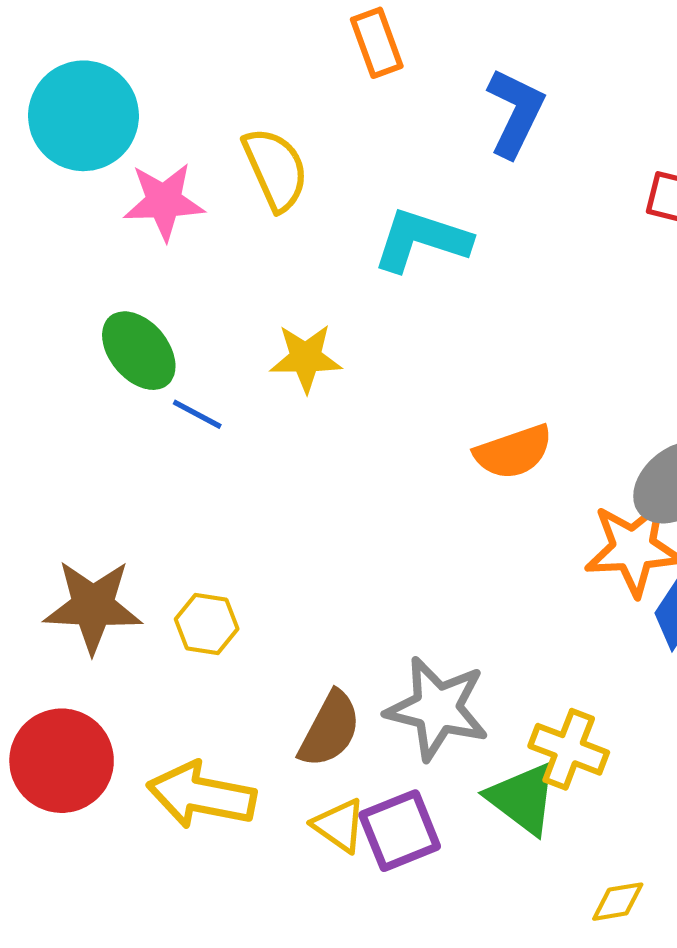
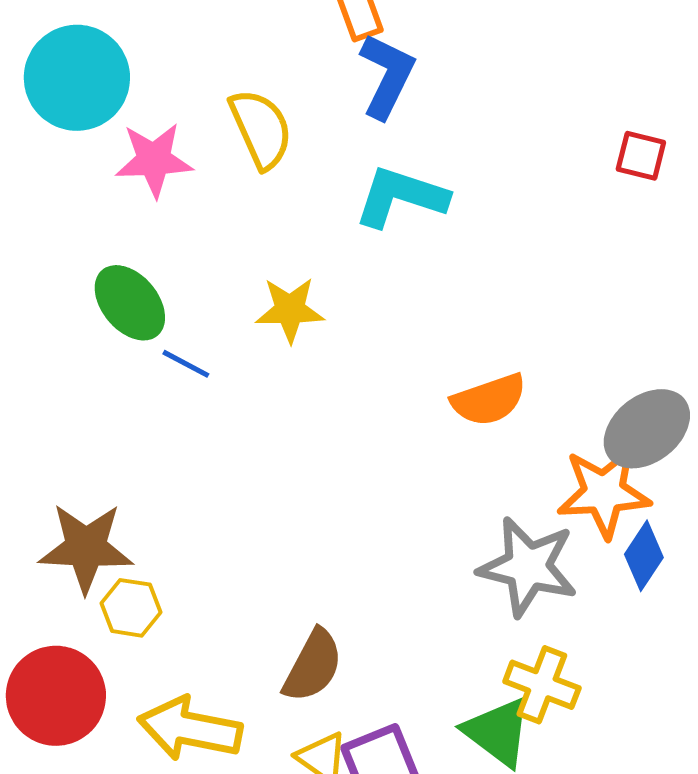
blue L-shape: (515, 113) -> (387, 76), moved
yellow hexagon: (207, 624) -> (131, 608), moved
gray star: (437, 709) -> (528, 567), moved

